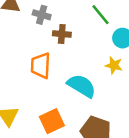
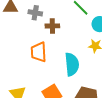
cyan semicircle: (82, 86) -> (72, 64), turned 60

